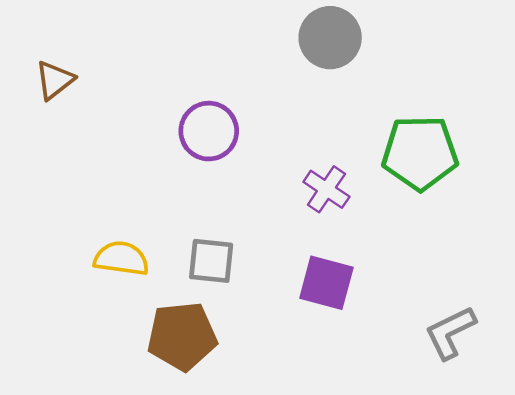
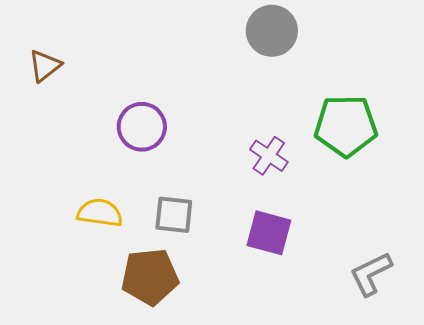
purple circle: (209, 131) -> (142, 127), moved

